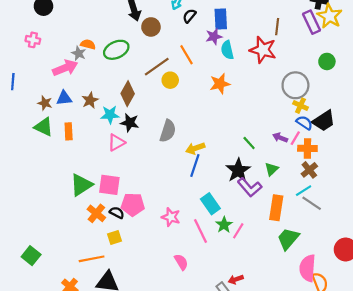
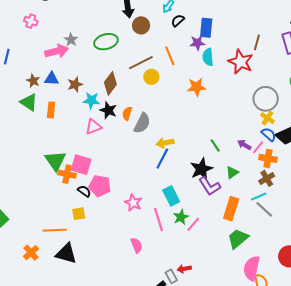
orange semicircle: (88, 44) -> (127, 113), moved, turned -96
green triangle: (81, 185) -> (55, 161), turned -40
orange cross: (96, 213) -> (67, 174), moved, turned -36

